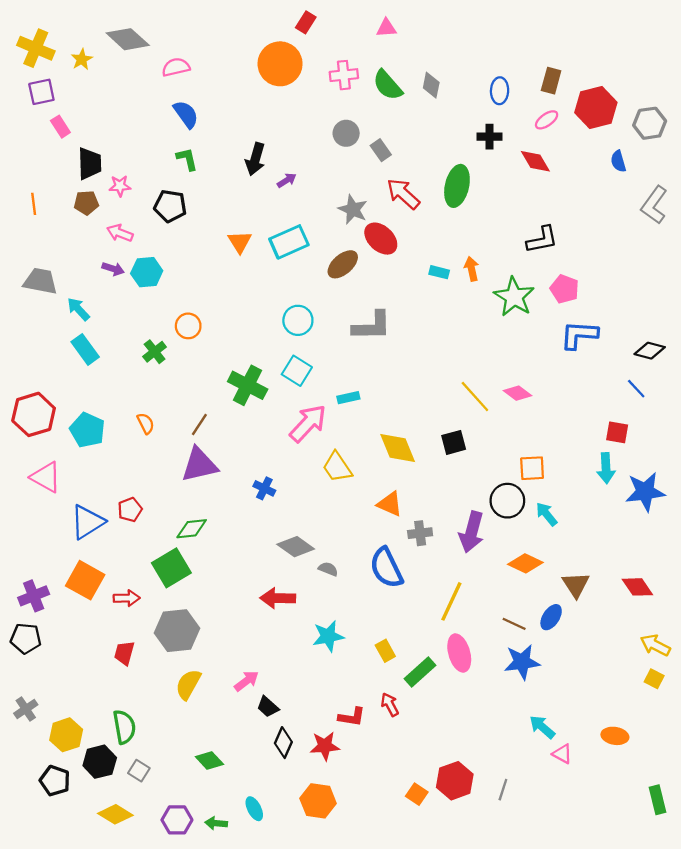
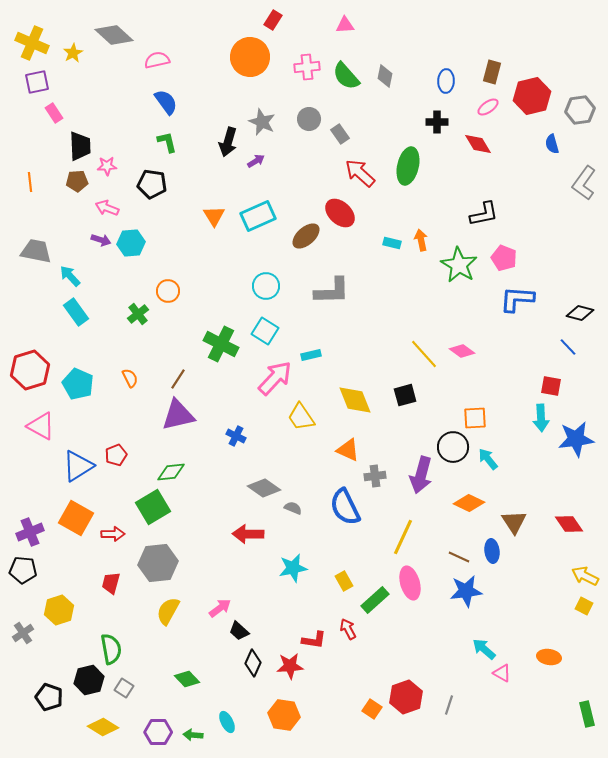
gray star: (353, 209) -> (262, 122), moved
blue ellipse: (551, 617) -> (492, 551), turned -40
yellow hexagon: (66, 735) -> (59, 610), moved

